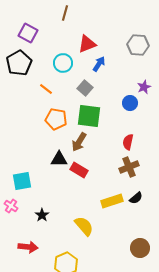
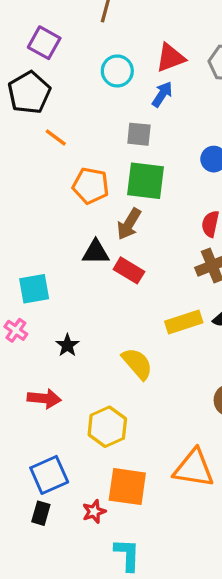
red triangle: (87, 44) -> (170, 58), moved
cyan circle: (63, 63) -> (117, 71), moved
gray square: (85, 88) -> (139, 134), turned -35
orange line: (46, 89) -> (56, 137), moved

